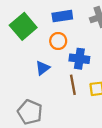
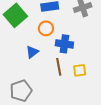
gray pentagon: (30, 112) -> (21, 91), turned 30

